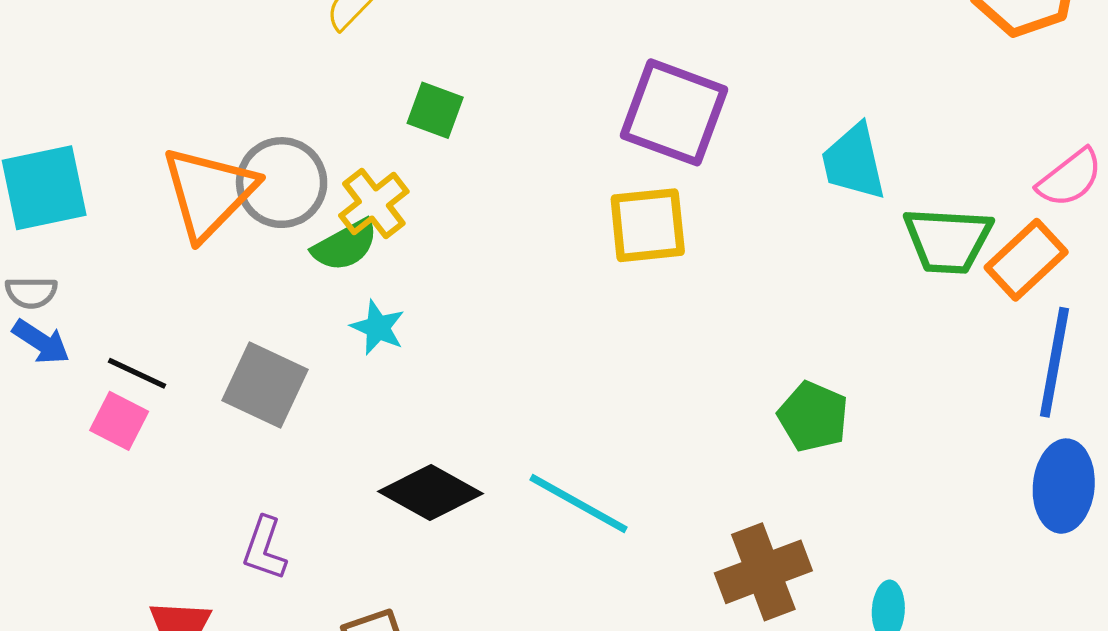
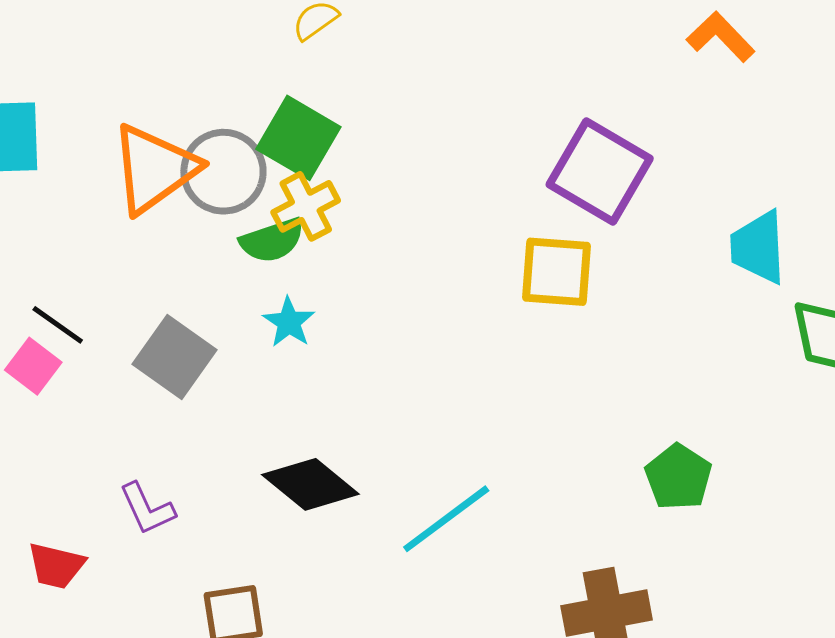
green square: (435, 110) -> (298, 138), moved, size x1.5
cyan line: (579, 503) -> (446, 519), turned -76
purple L-shape: (264, 548) -> (147, 509), turned -54

